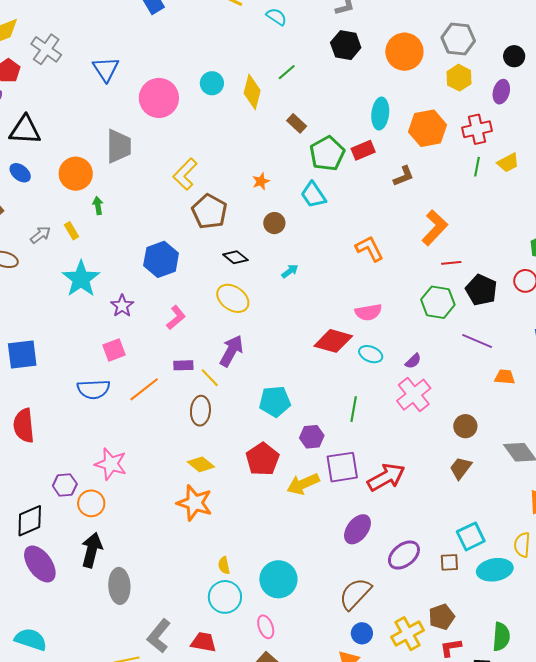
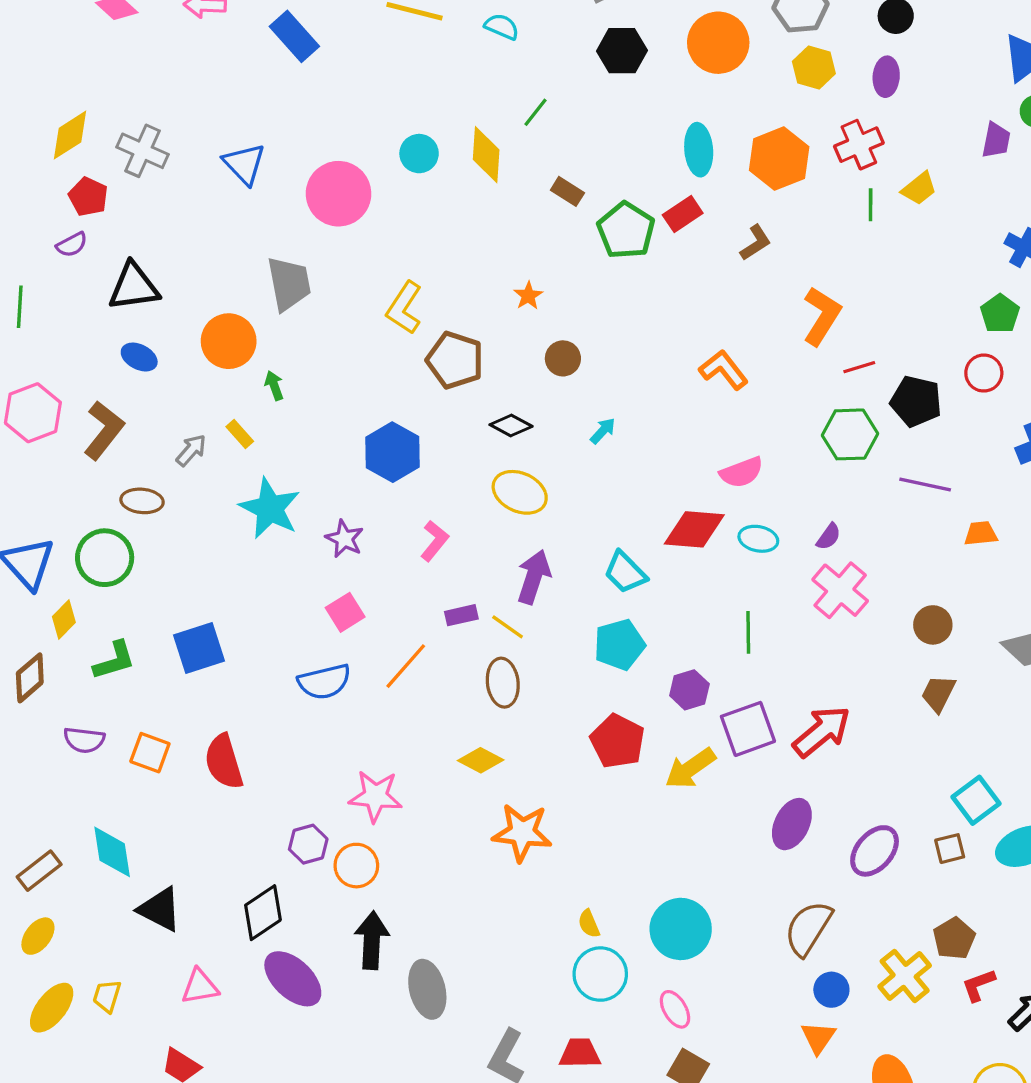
cyan trapezoid: (313, 195) -> (625, 572), moved
yellow diamond: (201, 464) -> (481, 760), moved

